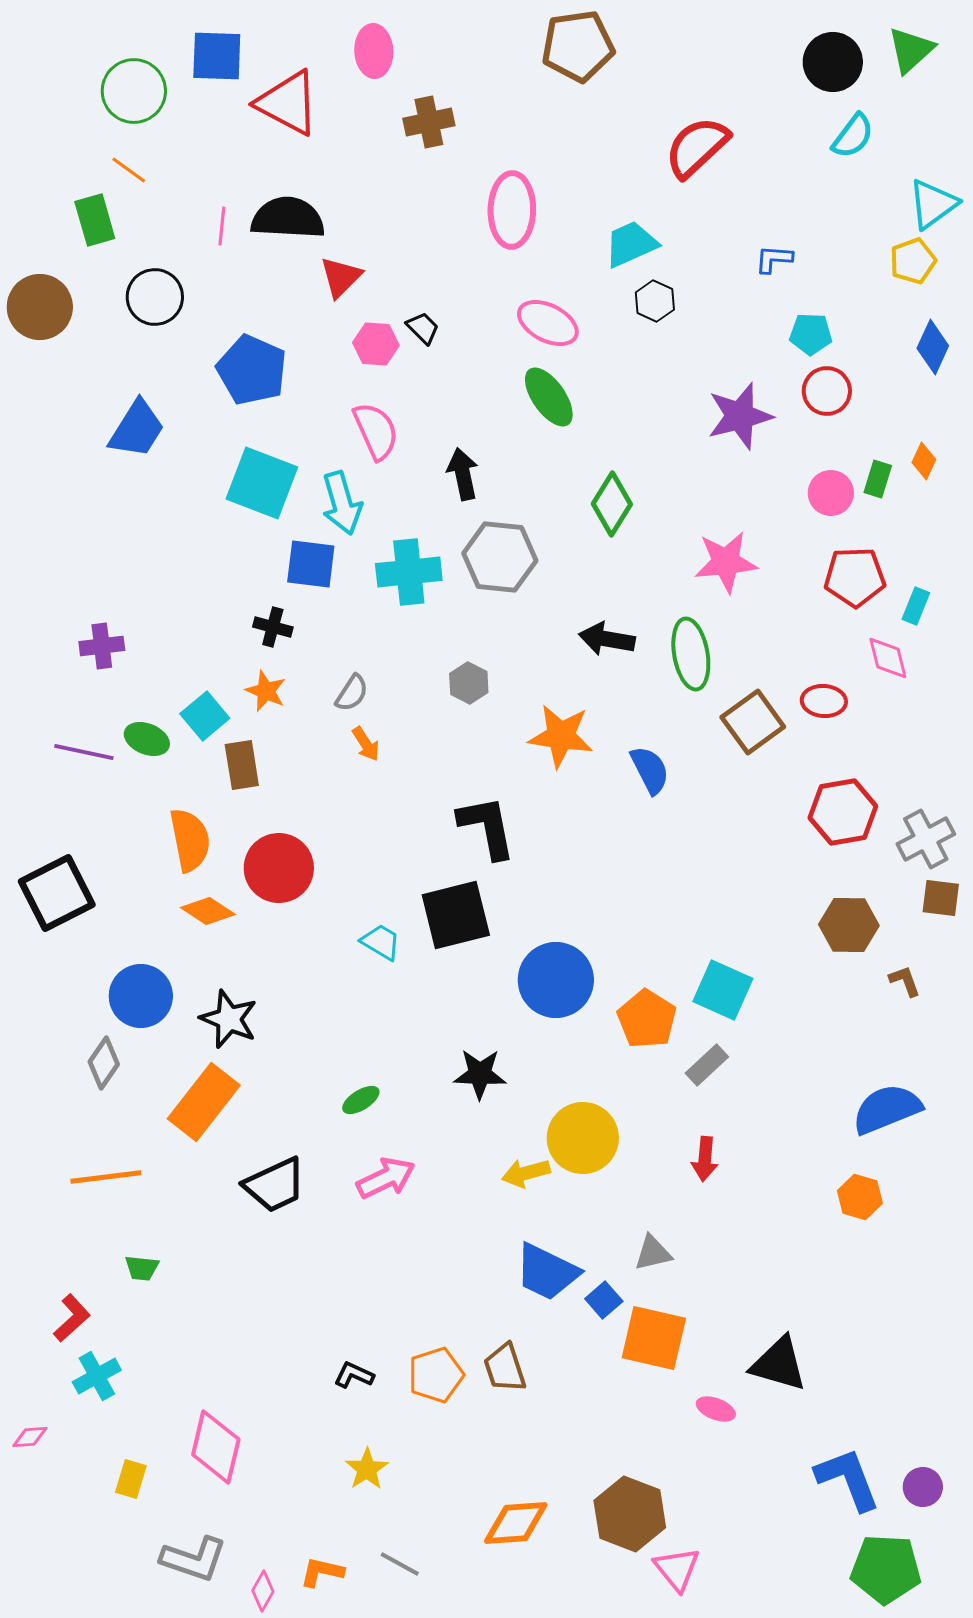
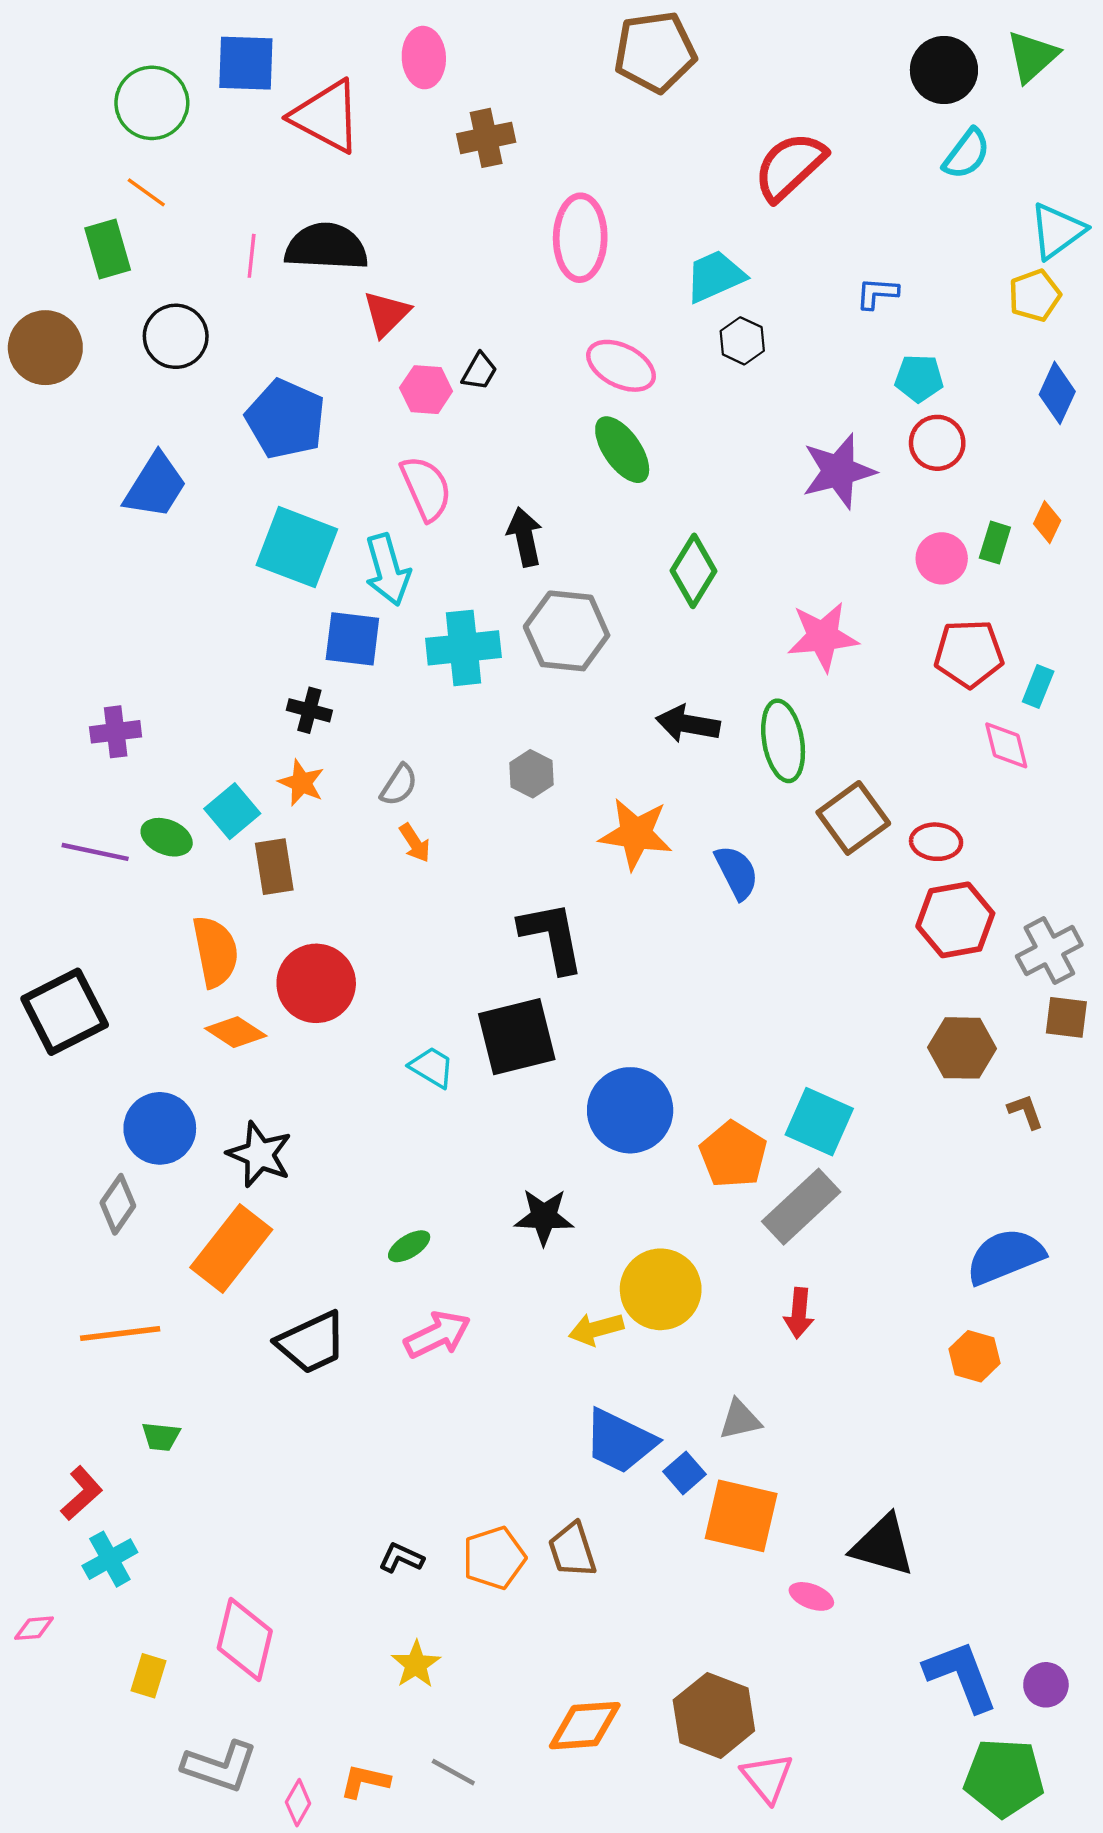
black trapezoid: (423, 328) -> (479, 371), turned 75
red ellipse: (824, 701) -> (936, 842), moved
gray rectangle: (707, 1065) -> (801, 1207), size x1.6

